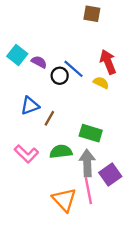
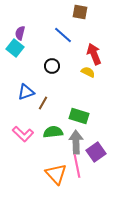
purple semicircle: (39, 62) -> (20, 33), moved, turned -104
blue line: (73, 69) -> (63, 35), moved

